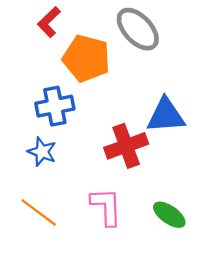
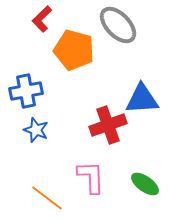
blue cross: (55, 106) -> (26, 91), moved
orange line: (39, 212) -> (47, 198), moved

